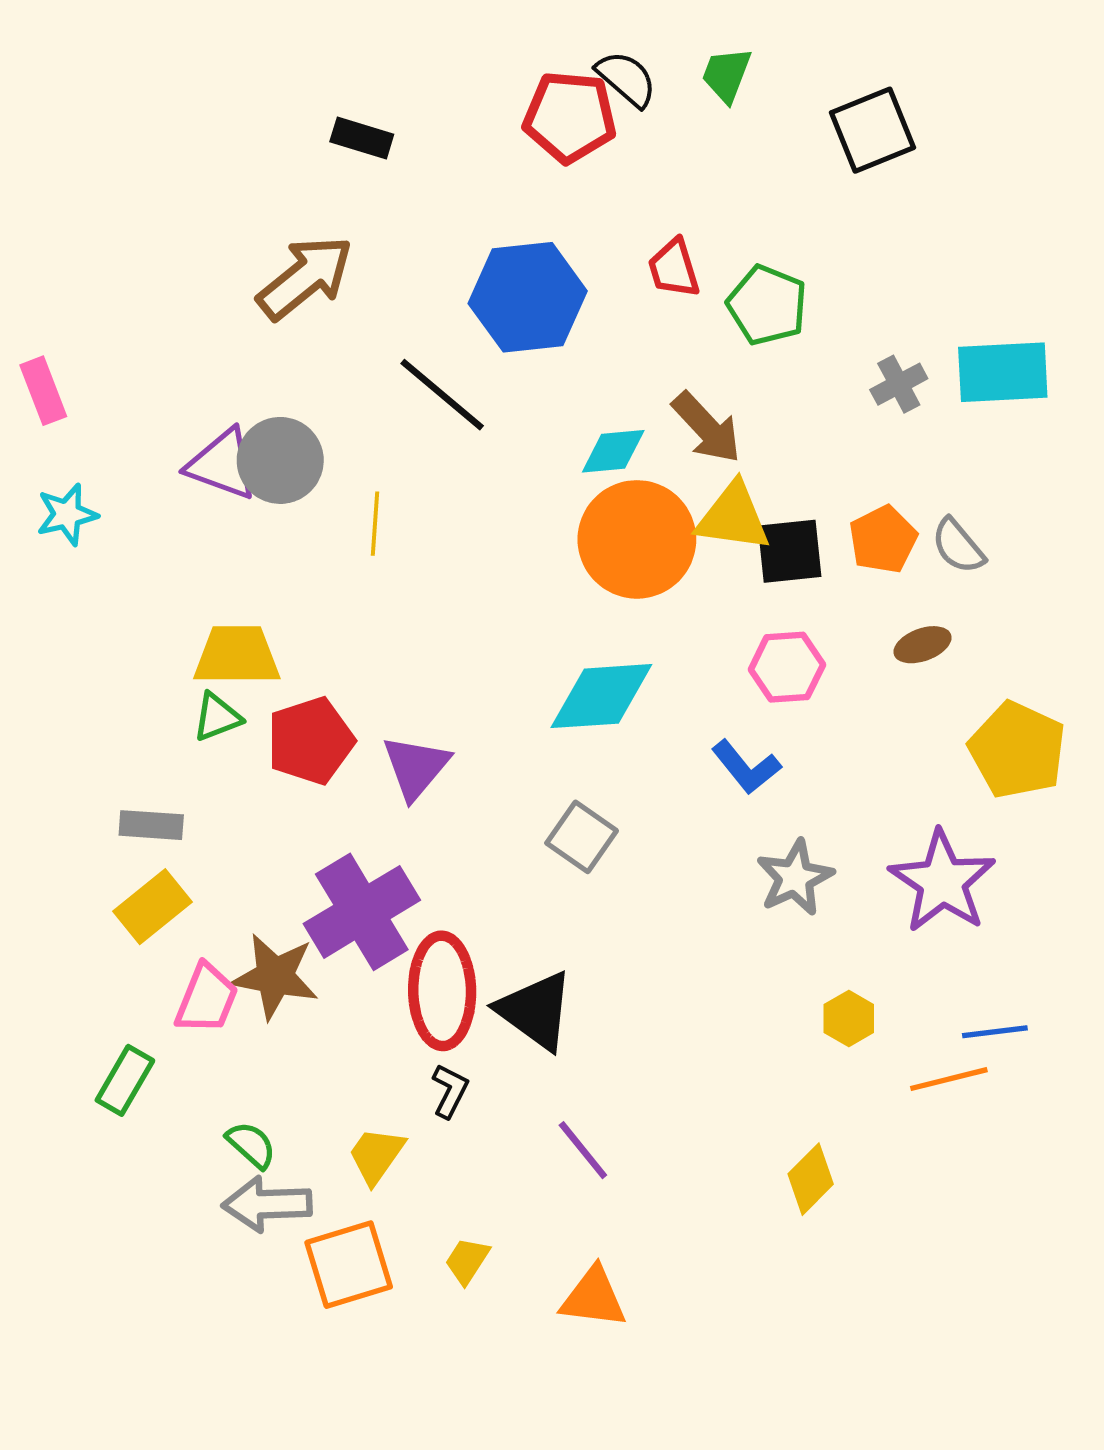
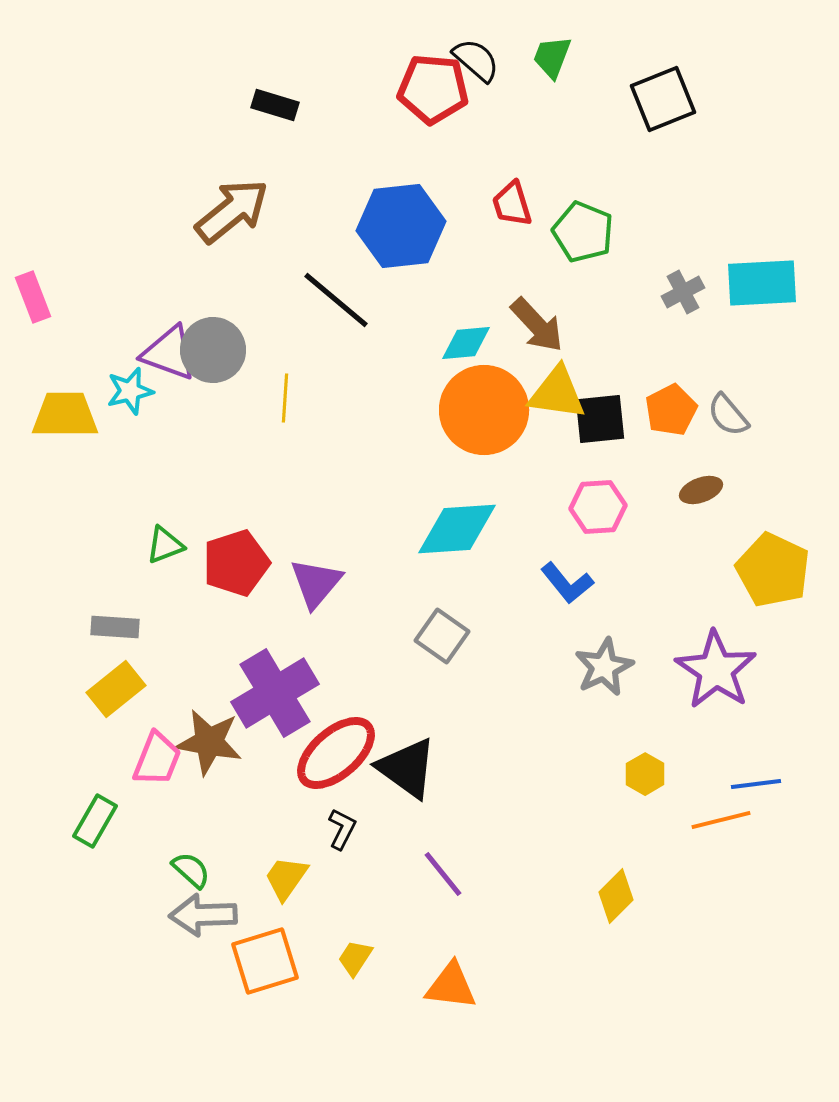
cyan star: (67, 514) -> (130, 391), moved
yellow trapezoid: (237, 655) -> (65, 415), moved
red ellipse: (442, 991) -> (336, 753), turned 50

